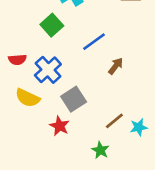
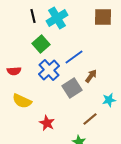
blue cross: (48, 70) -> (49, 70), moved
gray square: (74, 99) -> (72, 88), moved
cyan star: (139, 127) -> (109, 100), moved

